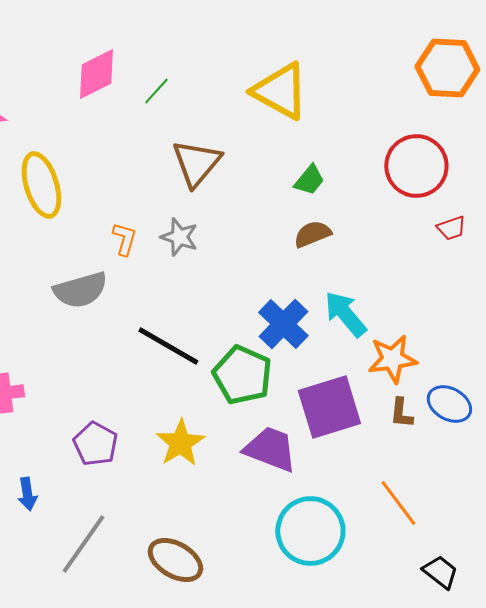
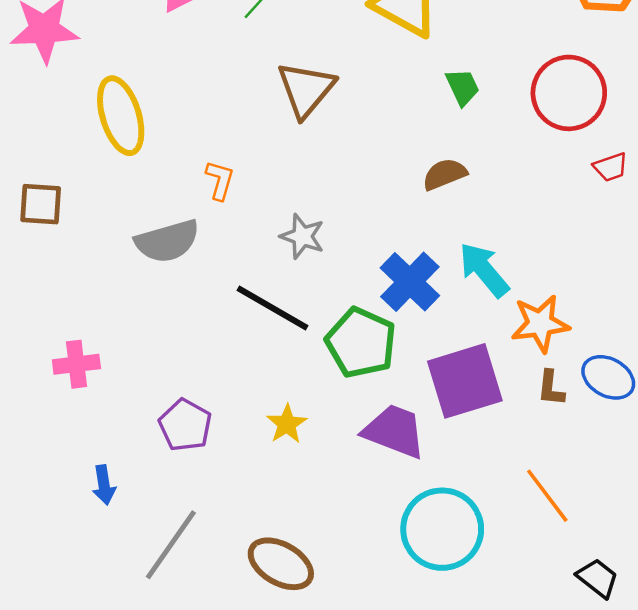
green trapezoid: (309, 180) -> (462, 87), moved, turned -64
gray star: (179, 237) -> (302, 236), moved
yellow star: (180, 443) -> (287, 424), size x0.7

